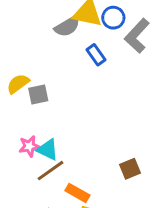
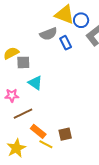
gray semicircle: (67, 26) -> (48, 34), moved
cyan triangle: (48, 150) -> (35, 83), moved
brown square: (130, 169) -> (65, 134), moved

